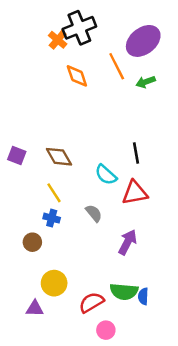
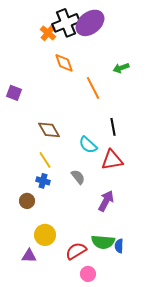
purple ellipse: (143, 41) -> (90, 23), moved
orange line: (117, 66) -> (93, 88), moved
purple square: (17, 155) -> (14, 93), moved

